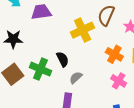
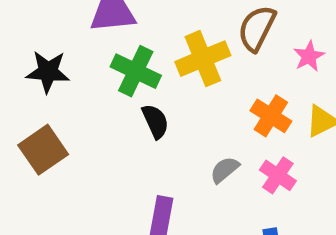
green cross: (40, 69) -> (136, 71), moved
gray semicircle: (76, 78) -> (225, 170), moved

